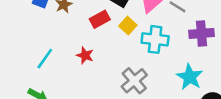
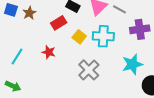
yellow square: (128, 26) -> (79, 37), moved
cyan star: (190, 77) -> (132, 64), turned 30

